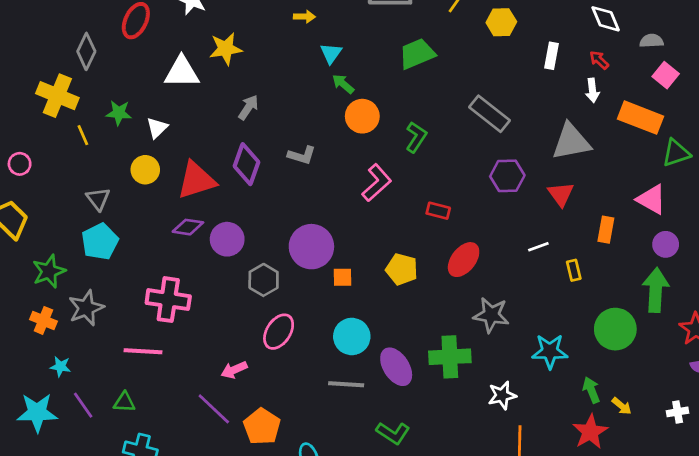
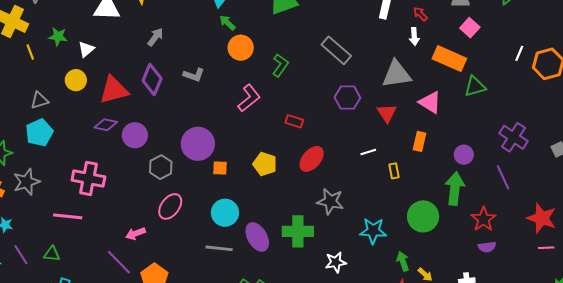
gray triangle: (98, 199) -> (39, 100), turned 48
pink triangle: (651, 199) -> (430, 102), moved

